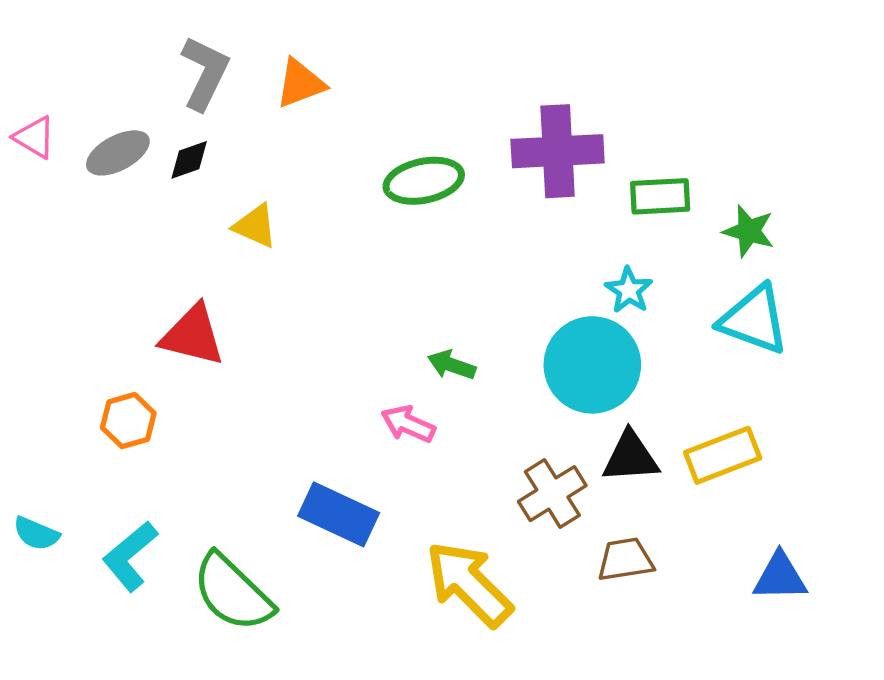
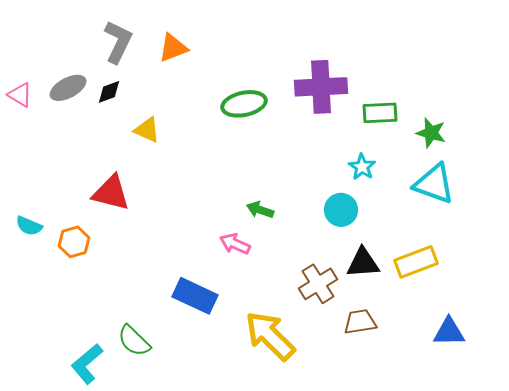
pink triangle: (34, 137) -> (20, 95), moved
cyan circle: (592, 365) -> (341, 210), size x0.6
cyan semicircle: (36, 534) -> (29, 226), moved
cyan L-shape: (130, 556) -> (87, 364), moved
green semicircle: (233, 593) -> (134, 341), size x0.7

